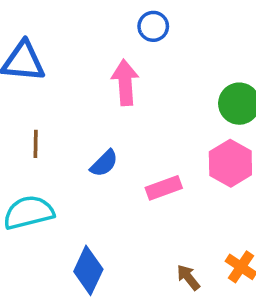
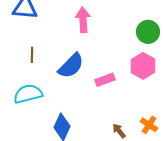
blue semicircle: (104, 163) -> (71, 66), size x1.6

